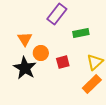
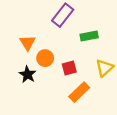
black star: (25, 68) -> (27, 75), size x0.7
orange rectangle: (92, 84) -> (79, 92), moved

